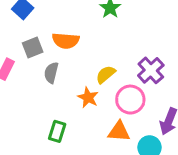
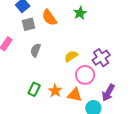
orange semicircle: (66, 41) -> (49, 18), moved, turned 42
gray square: (33, 47) -> (28, 24), moved
orange star: (88, 97) -> (55, 91), moved

